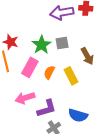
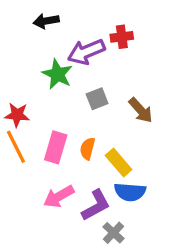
green star: (41, 45) -> (57, 74), moved
yellow rectangle: (71, 76) -> (119, 163), moved
blue semicircle: (78, 115) -> (130, 192), moved

